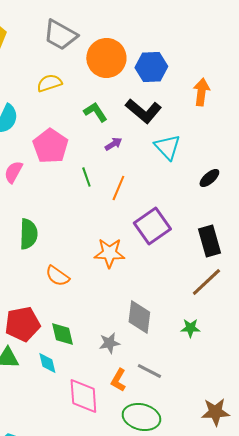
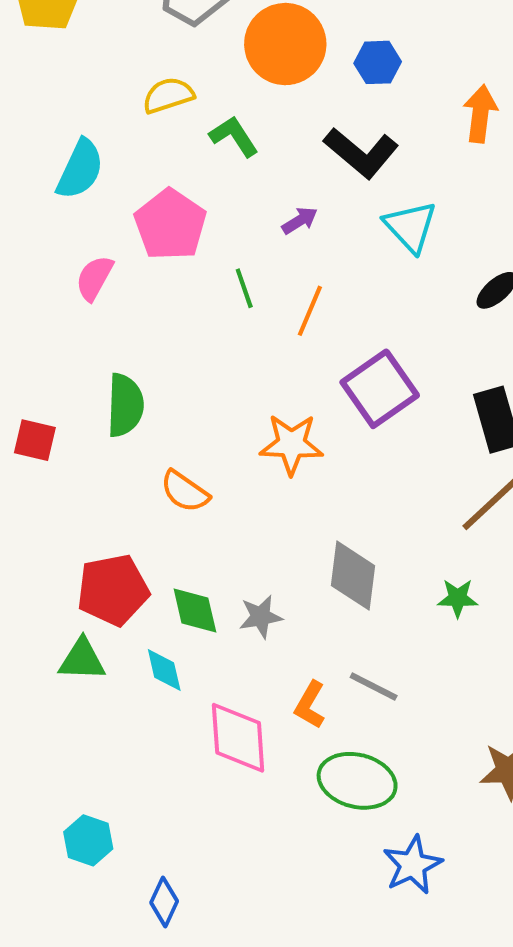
blue hexagon: (151, 67) -> (378, 62), size x0.7
green L-shape: (95, 112) -> (234, 136), moved
gray star: (109, 343) -> (261, 617), moved

